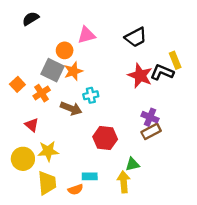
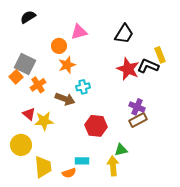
black trapezoid: (136, 37) -> (124, 34), turned -30
gray square: (53, 70) -> (25, 64), moved
yellow star: (48, 151) -> (44, 121), moved

